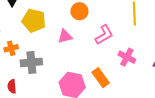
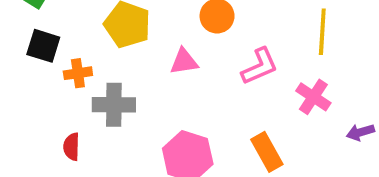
pink cross: (127, 57) -> (313, 97), moved
orange rectangle: (101, 78) -> (267, 152), moved

